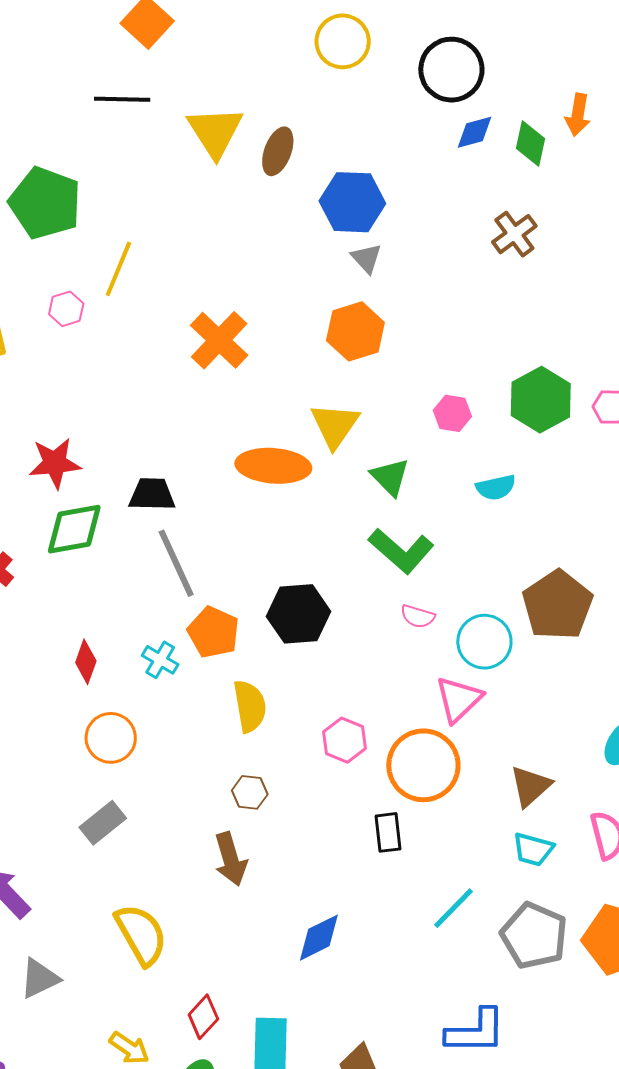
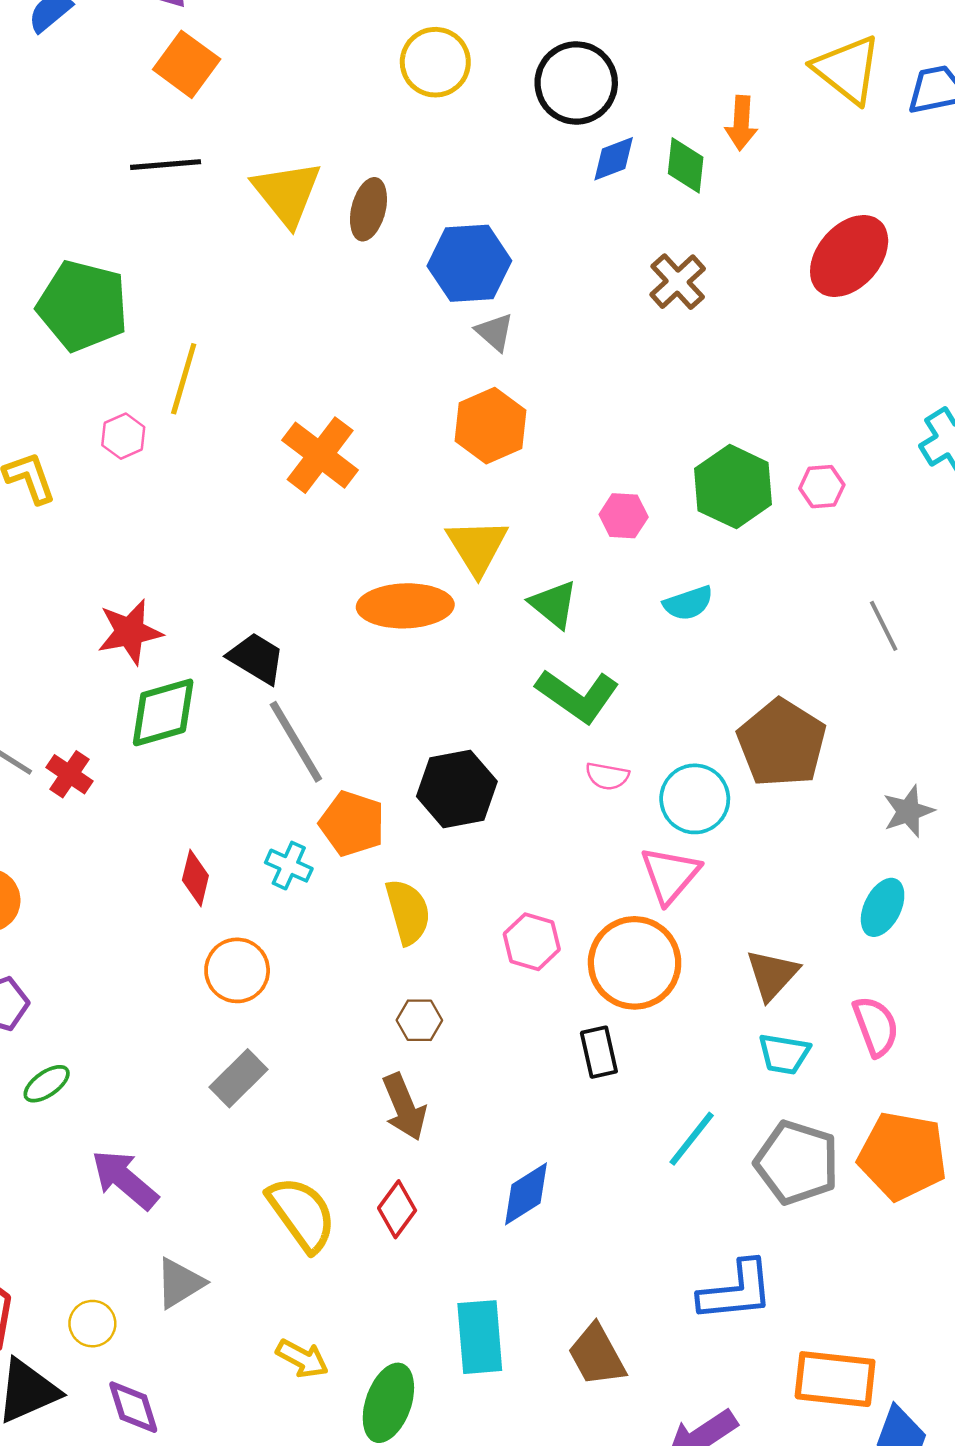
black trapezoid: (152, 494) -> (256, 658), turned 36
red diamond: (203, 1017) -> (397, 1209), moved

